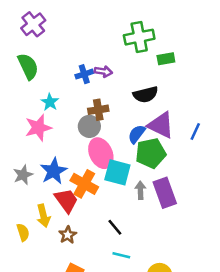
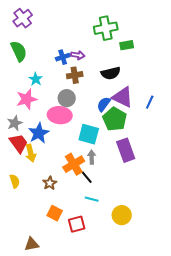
brown cross: (98, 110) -> (75, 75), moved
pink ellipse: (101, 153) -> (60, 115), moved, turned -60
green pentagon: (151, 153) -> (115, 119), turned -30
gray star: (23, 175) -> (15, 123), moved
orange cross: (84, 184) -> (74, 164), moved, turned 30
gray arrow: (140, 190) -> (92, 157), moved
red trapezoid: (66, 200) -> (19, 143), moved
yellow arrow: (43, 216) -> (31, 153), moved

